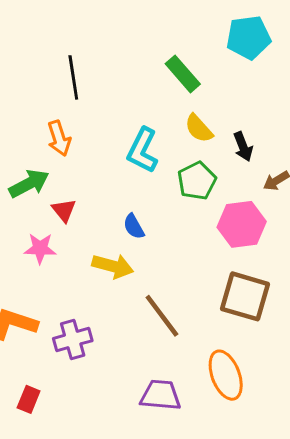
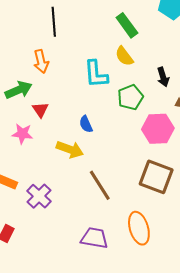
yellow semicircle: (199, 128) -> (124, 56), moved
cyan L-shape: (143, 150) -> (96, 74), turned -36
purple cross: (73, 340) -> (39, 196), turned -35

